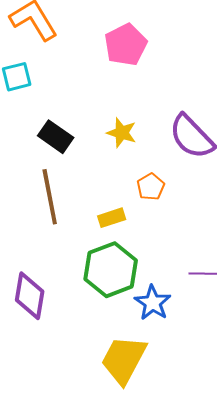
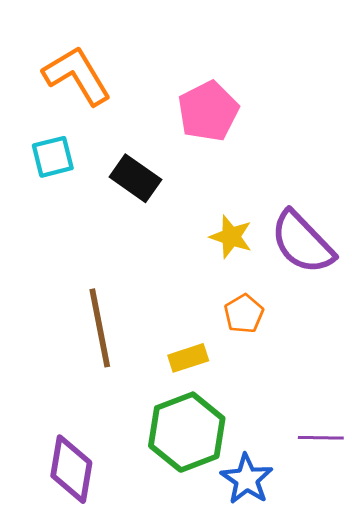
yellow star: (122, 133) -> (231, 237), moved
black rectangle: (56, 137) -> (135, 178), moved

